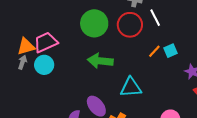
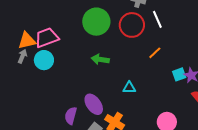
cyan square: (170, 51) -> (179, 74), moved
green arrow: (100, 61) -> (100, 59), size x0.7
cyan triangle: (131, 87) -> (129, 88), size x0.6

